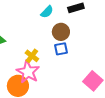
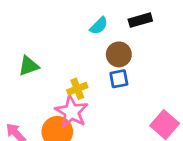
yellow cross: (32, 56) -> (77, 89), turned 32

